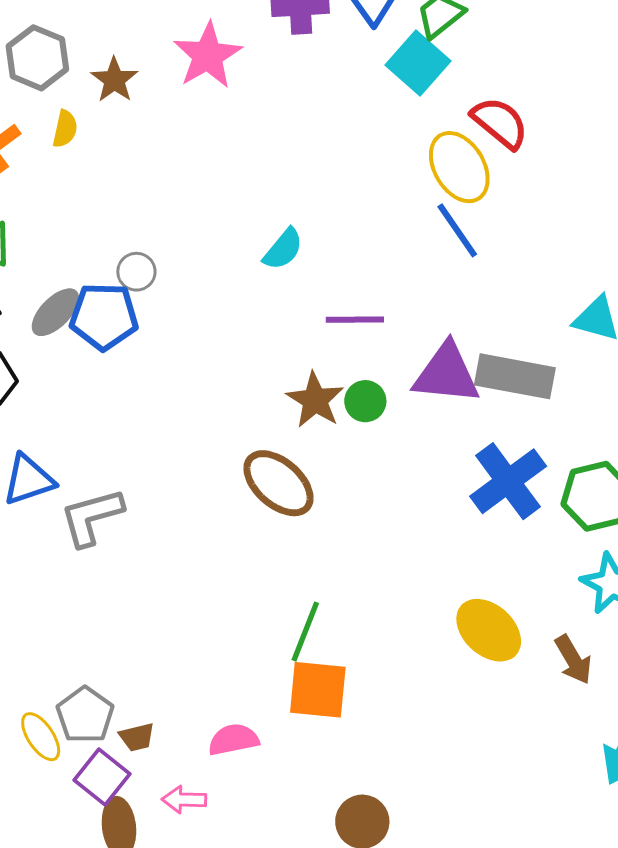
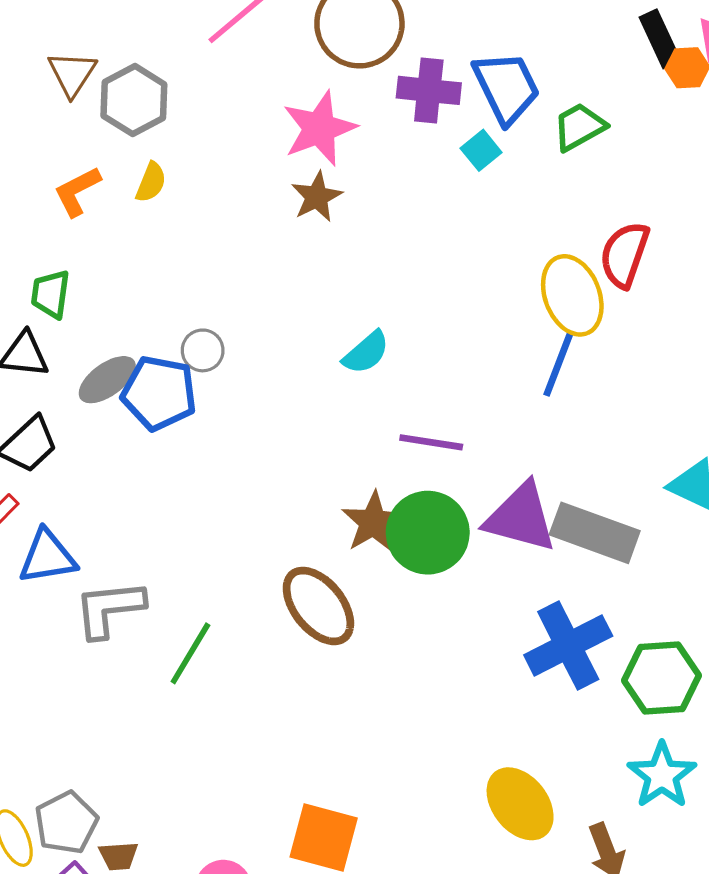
cyan square: (418, 63) -> (481, 150), moved, size x0.6
brown star: (114, 80) -> (317, 197), moved
red semicircle: (500, 123) -> (625, 255), turned -120
blue line: (457, 230) -> (559, 364), turned 46
green circle: (365, 401) -> (428, 533), size x1.8
green line: (305, 632) -> (190, 653), moved

